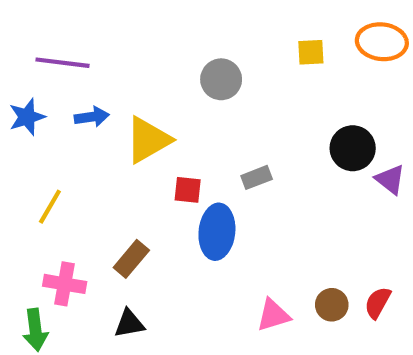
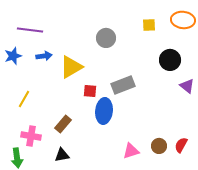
black circle: (353, 148) -> (170, 60), moved
gray rectangle: (257, 177) -> (123, 85), size x1.6

